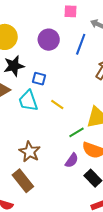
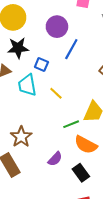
blue line: (81, 44) -> (71, 49), moved
purple semicircle: (72, 160) -> (55, 159), moved

